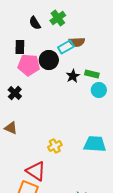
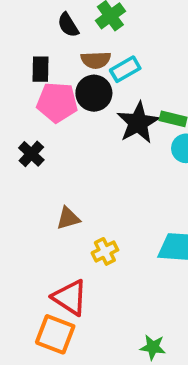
brown semicircle: (77, 42) -> (96, 60), moved
black star: (73, 76) -> (138, 123), size x1.6
brown triangle: (11, 128) -> (68, 218), moved, turned -40

